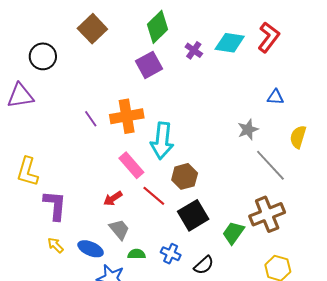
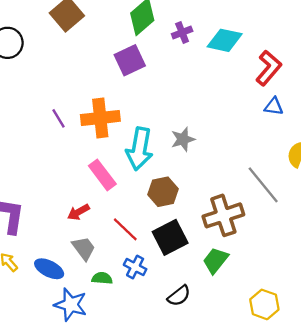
red L-shape: (269, 37) -> (269, 68), moved
purple cross: (194, 50) -> (182, 32), moved, turned 30
gray star: (248, 130) -> (183, 139), moved
red line: (154, 196) -> (125, 229), moved
brown cross: (267, 214) -> (223, 215), moved
blue cross: (171, 254) -> (135, 267), moved

